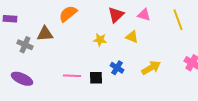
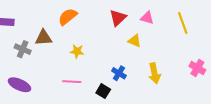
yellow star: (100, 40) -> (77, 51), moved
yellow arrow: (151, 68) -> (154, 73), turned 108
black square: (96, 78) -> (103, 91), moved, turned 32

